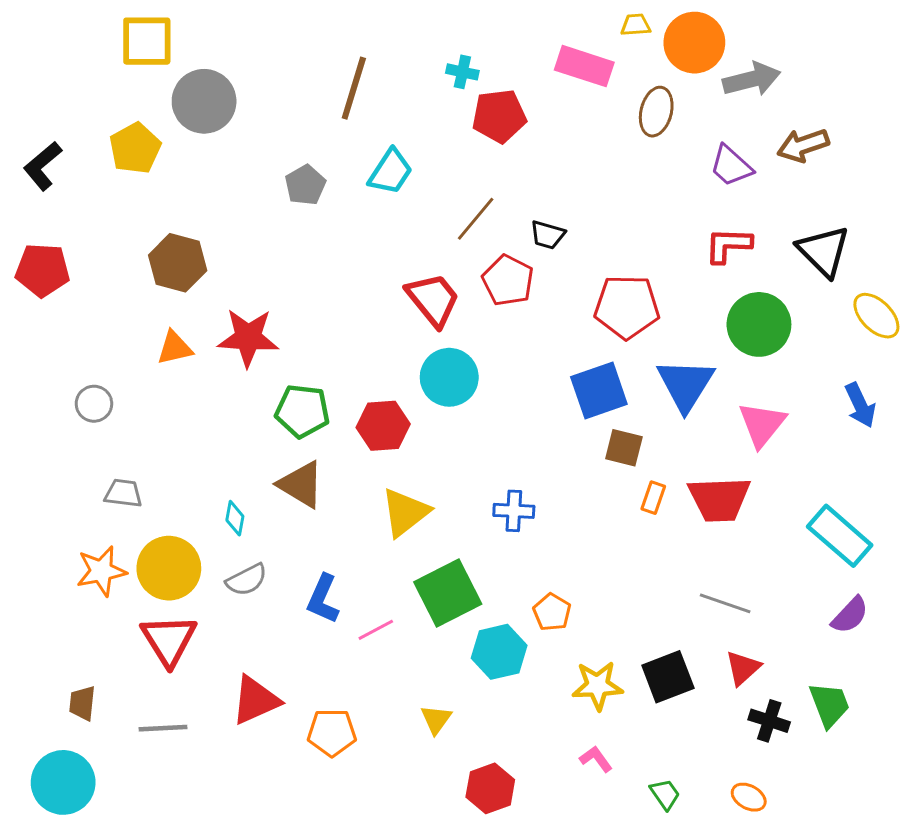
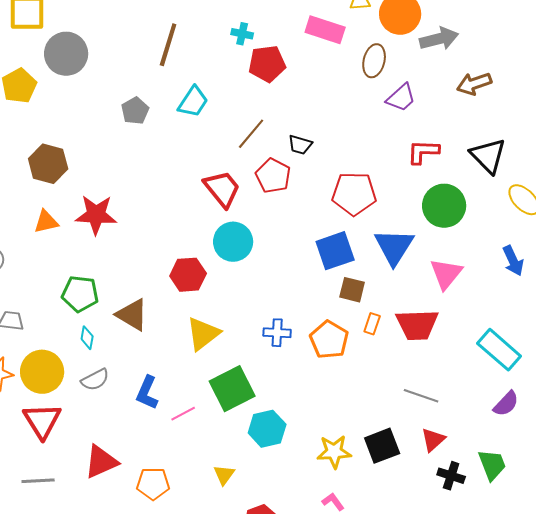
purple trapezoid: (731, 166) -> (401, 98), moved, turned -84
green pentagon: (302, 411) -> (80, 294), moved
orange pentagon: (552, 612) -> (329, 340), moved, size x1.5

